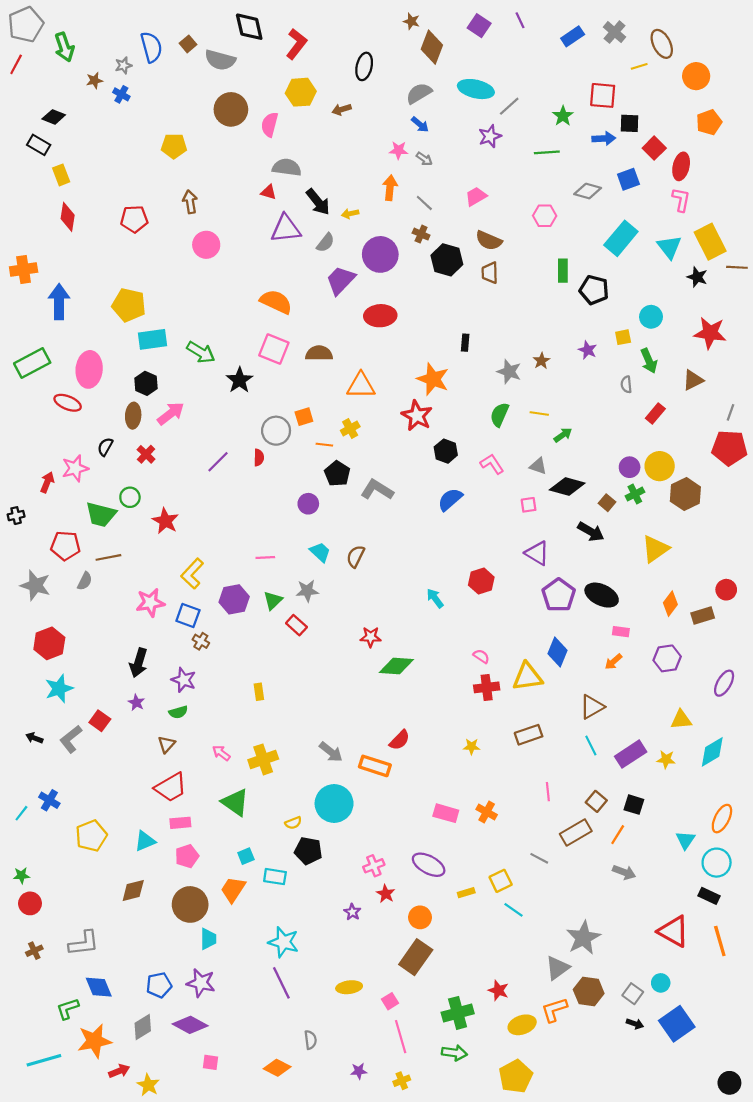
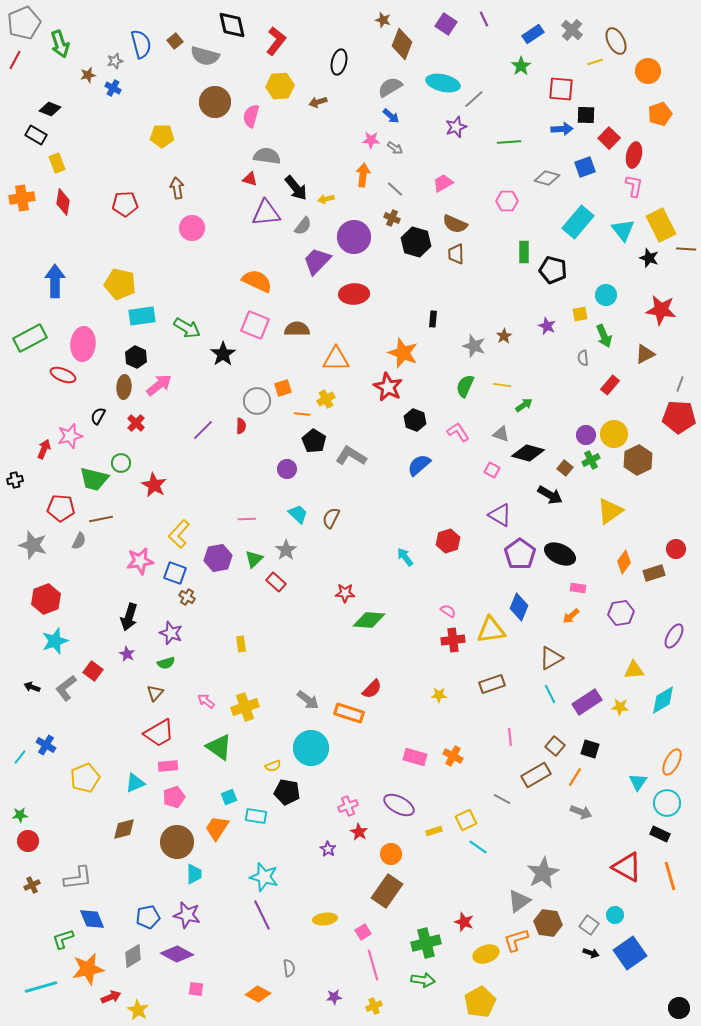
green star: (563, 116) -> (521, 66), moved
orange cross: (24, 270) -> (22, 198), moved
pink square: (529, 505) -> (492, 470), turned 35
gray star: (307, 591) -> (286, 550), turned -30

